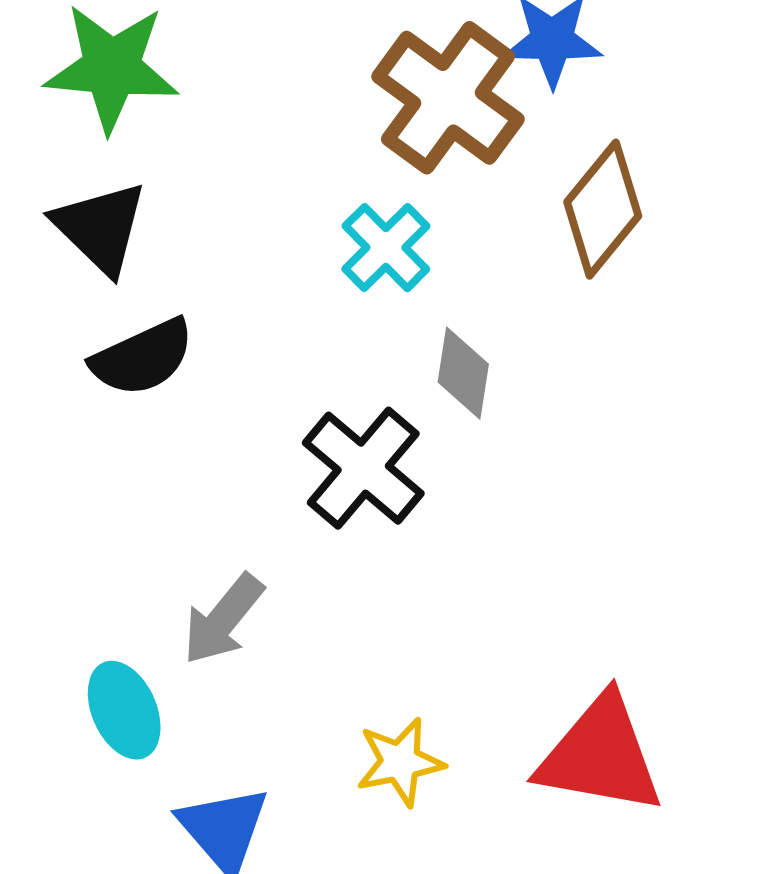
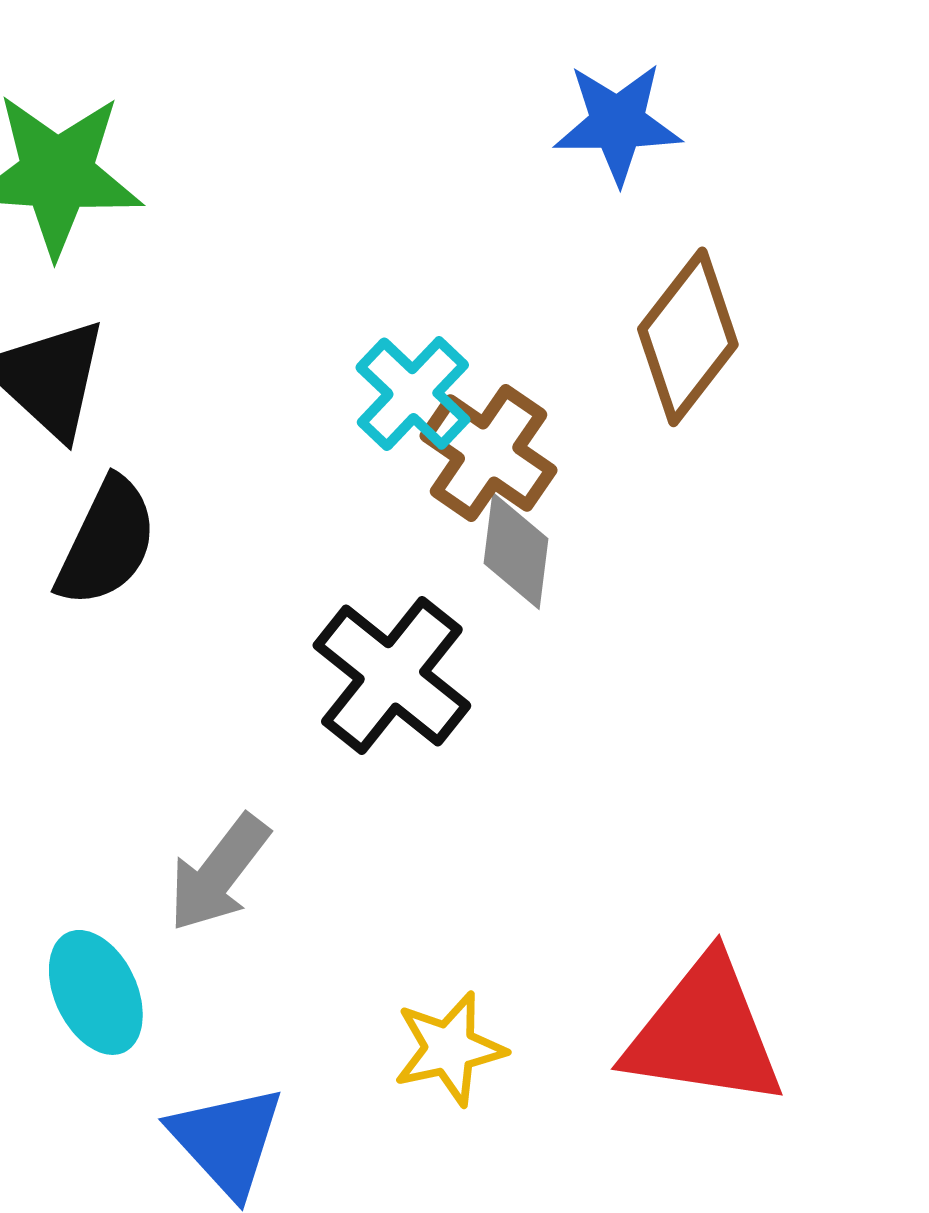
brown cross: (448, 98) -> (489, 453), moved, size x0.7
black semicircle: (143, 357) -> (107, 542), turned -38

